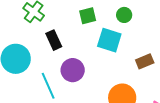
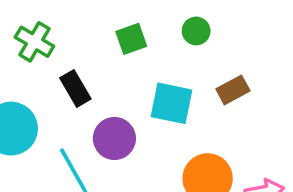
cyan square: (109, 40) -> (171, 103), moved
brown rectangle: (145, 61) -> (233, 90), moved

